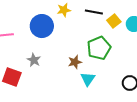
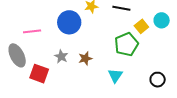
yellow square: (114, 21) -> (141, 26), moved
brown star: (75, 62) -> (85, 58), moved

